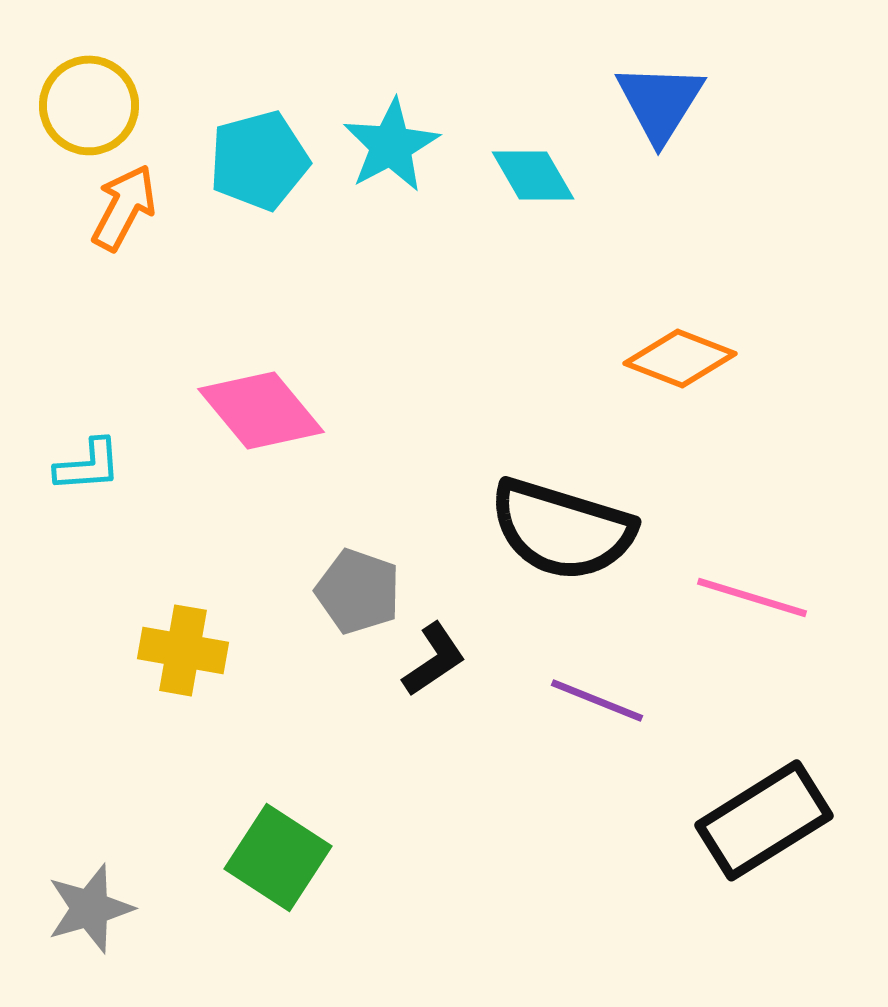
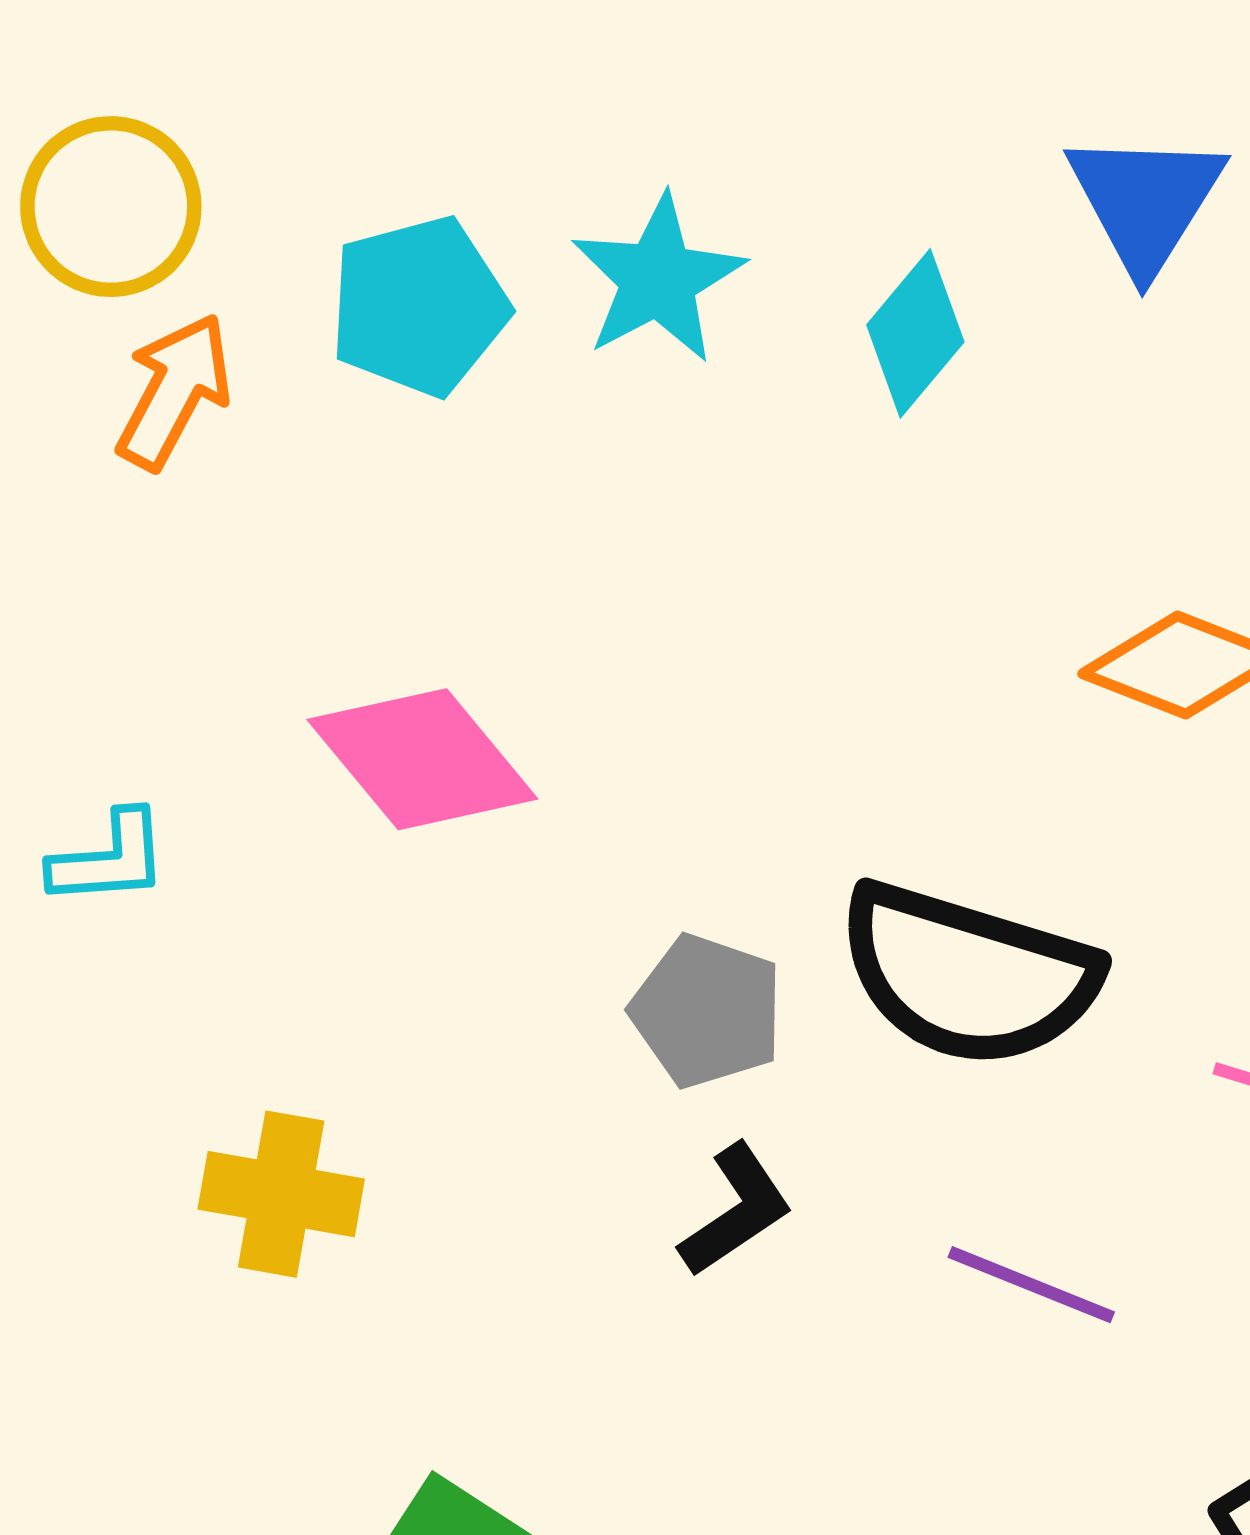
cyan diamond: (533, 175) -> (915, 333), turned 70
gray pentagon: (358, 591) -> (707, 1011), moved

